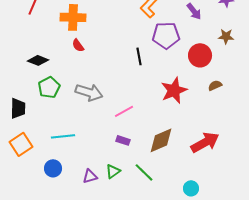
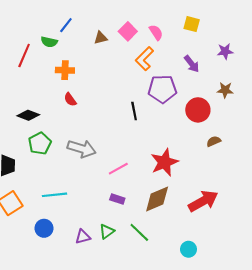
orange cross: (73, 17) -> (65, 70), size x0.7
red star: (174, 90) -> (164, 162), moved

